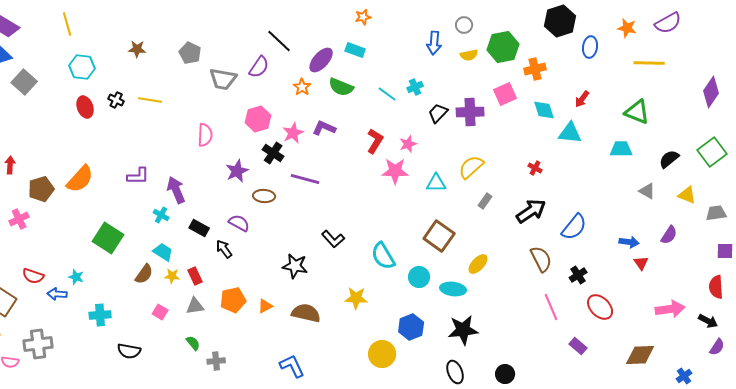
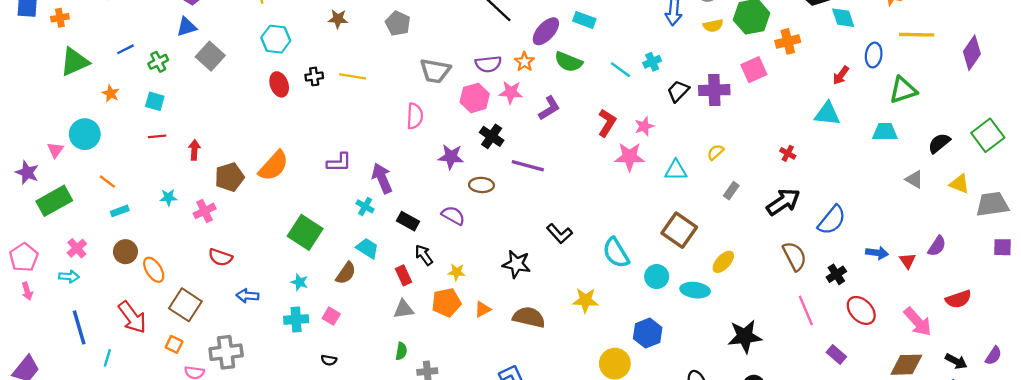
blue ellipse: (590, 47) -> (874, 55), moved
purple semicircle: (259, 67) -> (488, 64), moved, turned 50
gray trapezoid: (223, 79) -> (435, 71), moved
purple diamond: (711, 92) -> (972, 53), moved
black cross: (116, 100) -> (314, 76), turned -35
cyan diamond: (544, 110) -> (843, 18), moved
green triangle: (637, 112) -> (903, 90), turned -40
purple L-shape: (324, 128) -> (549, 108), turned 125
pink star: (293, 133) -> (511, 92), moved, turned 30
yellow semicircle: (471, 167) -> (715, 152), size x0.6
purple star: (237, 171) -> (451, 157), turned 30
gray trapezoid: (716, 213) -> (992, 204), size x1.4
purple semicircle: (669, 235) -> (937, 246), moved
blue arrow: (629, 242) -> (877, 253), moved
black arrow: (224, 249) -> (424, 255), moved
red semicircle: (33, 276) -> (220, 257), moved
yellow star: (172, 276) -> (457, 272), moved
cyan star: (76, 277) -> (300, 282), moved
red semicircle: (716, 287) -> (958, 299), moved, turned -105
pink arrow: (670, 309) -> (918, 322), moved, turned 56
pink square: (160, 312) -> (331, 316), moved
black arrow: (708, 321) -> (956, 361), moved
black star: (463, 330) -> (745, 336), moved
green semicircle: (193, 343) -> (401, 351), turned 49
black semicircle: (129, 351) -> (329, 360), size x0.6

